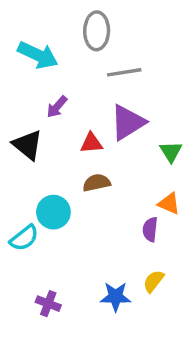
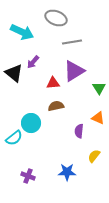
gray ellipse: (97, 31) -> (56, 18), turned -70
black triangle: (28, 145) -> (14, 73), moved
purple semicircle: (150, 229) -> (79, 131), moved
yellow semicircle: (154, 281) -> (94, 156), moved

